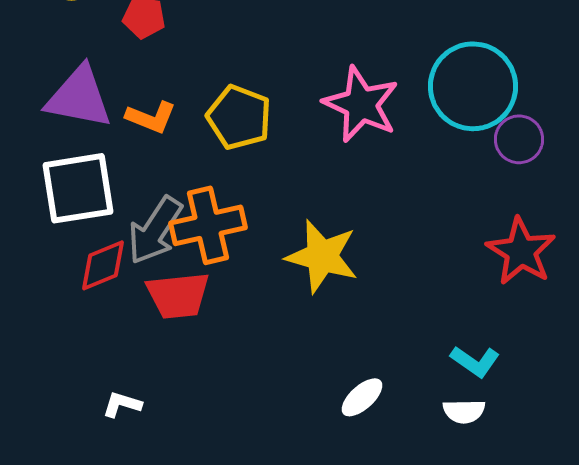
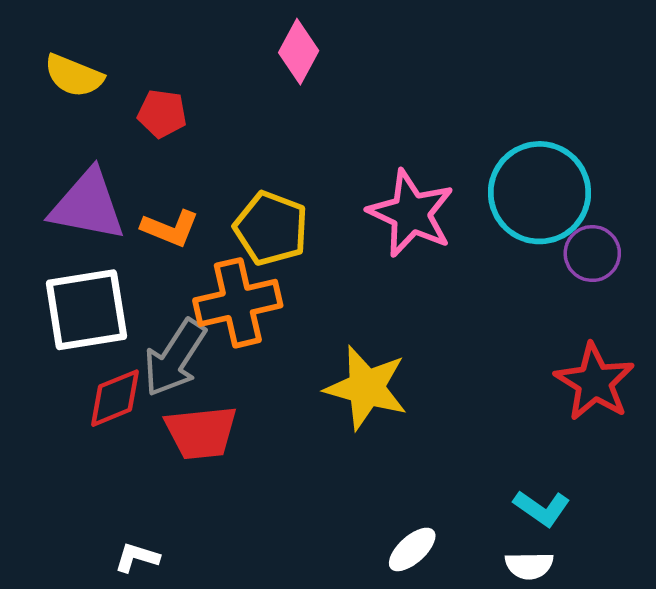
orange cross: (208, 225) -> (238, 303), moved

